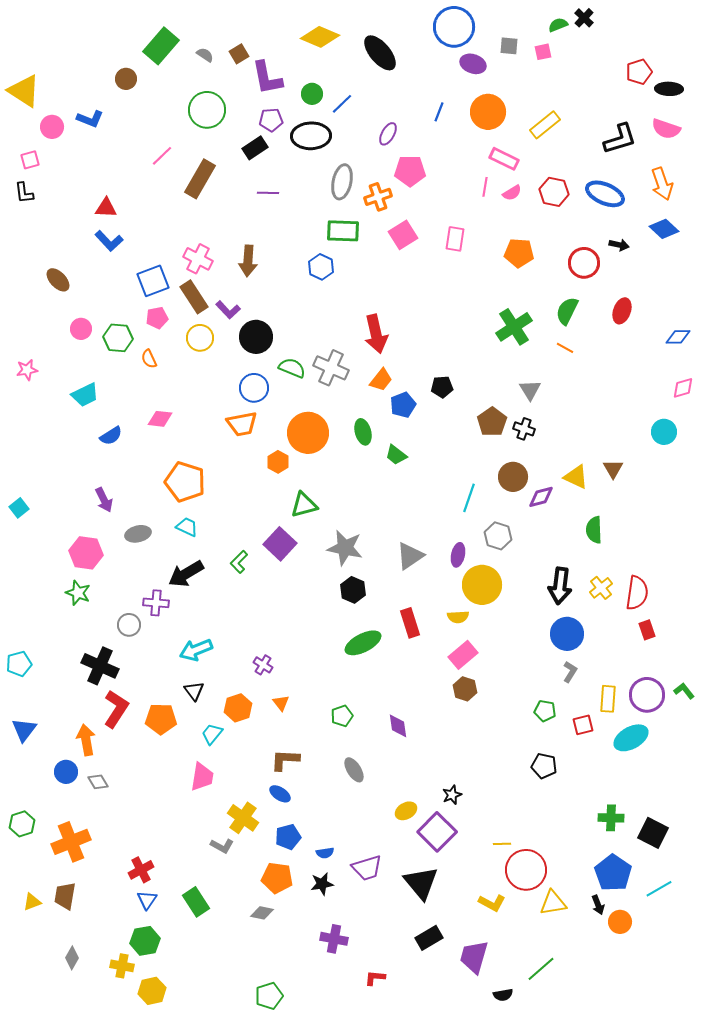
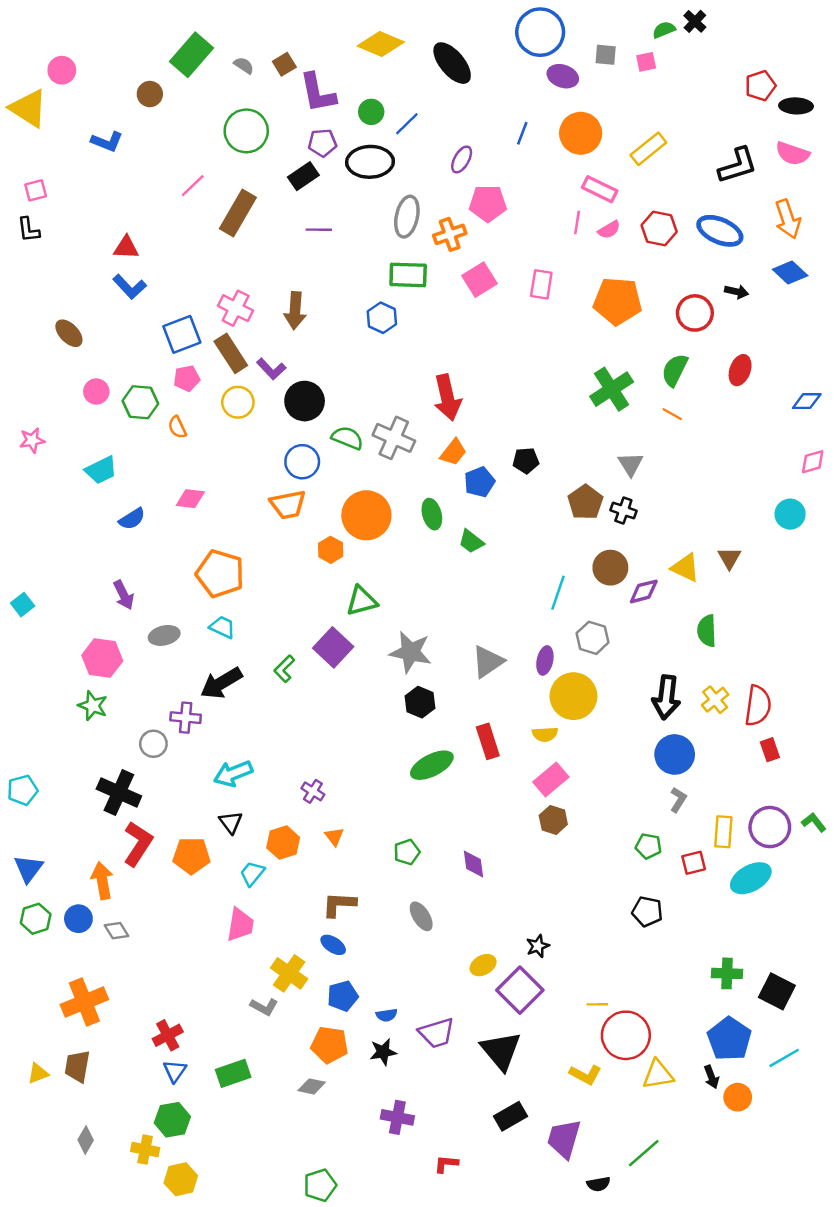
pink circle: (52, 127) -> (62, 70), moved
orange pentagon: (519, 253) -> (618, 301), size x1.4
green hexagon: (22, 824) -> (36, 919), moved
green rectangle: (196, 902) -> (233, 1073), turned -76

